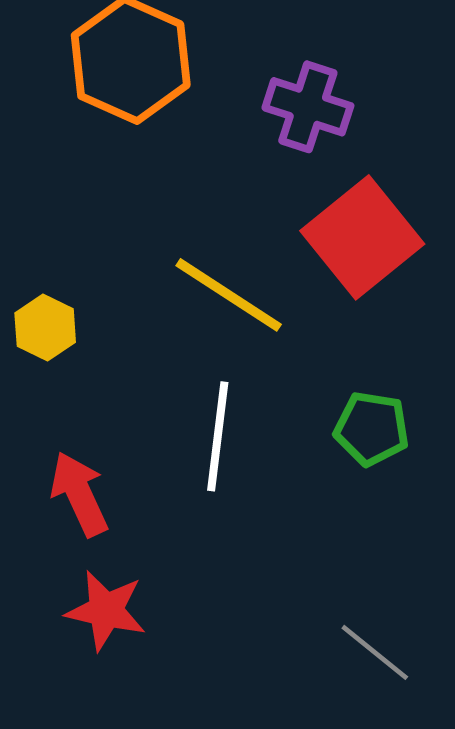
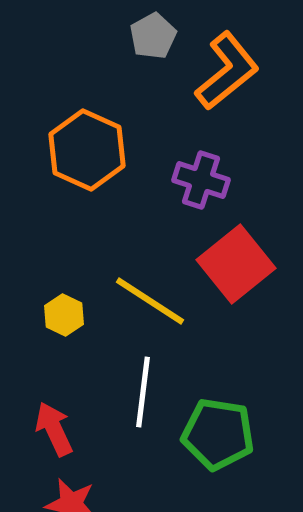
yellow hexagon: (45, 328) -> (64, 315), moved
green pentagon: (372, 429) -> (218, 434), moved, size x1.5

